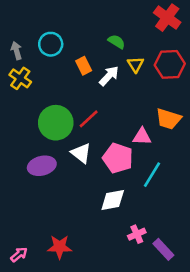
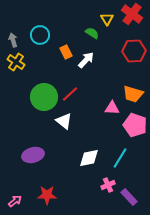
yellow triangle: (136, 64) -> (107, 19), moved
pink pentagon: (118, 158) -> (135, 125), moved
purple ellipse: (42, 166) -> (33, 155), moved
cyan line: (152, 175) -> (120, 158), moved

